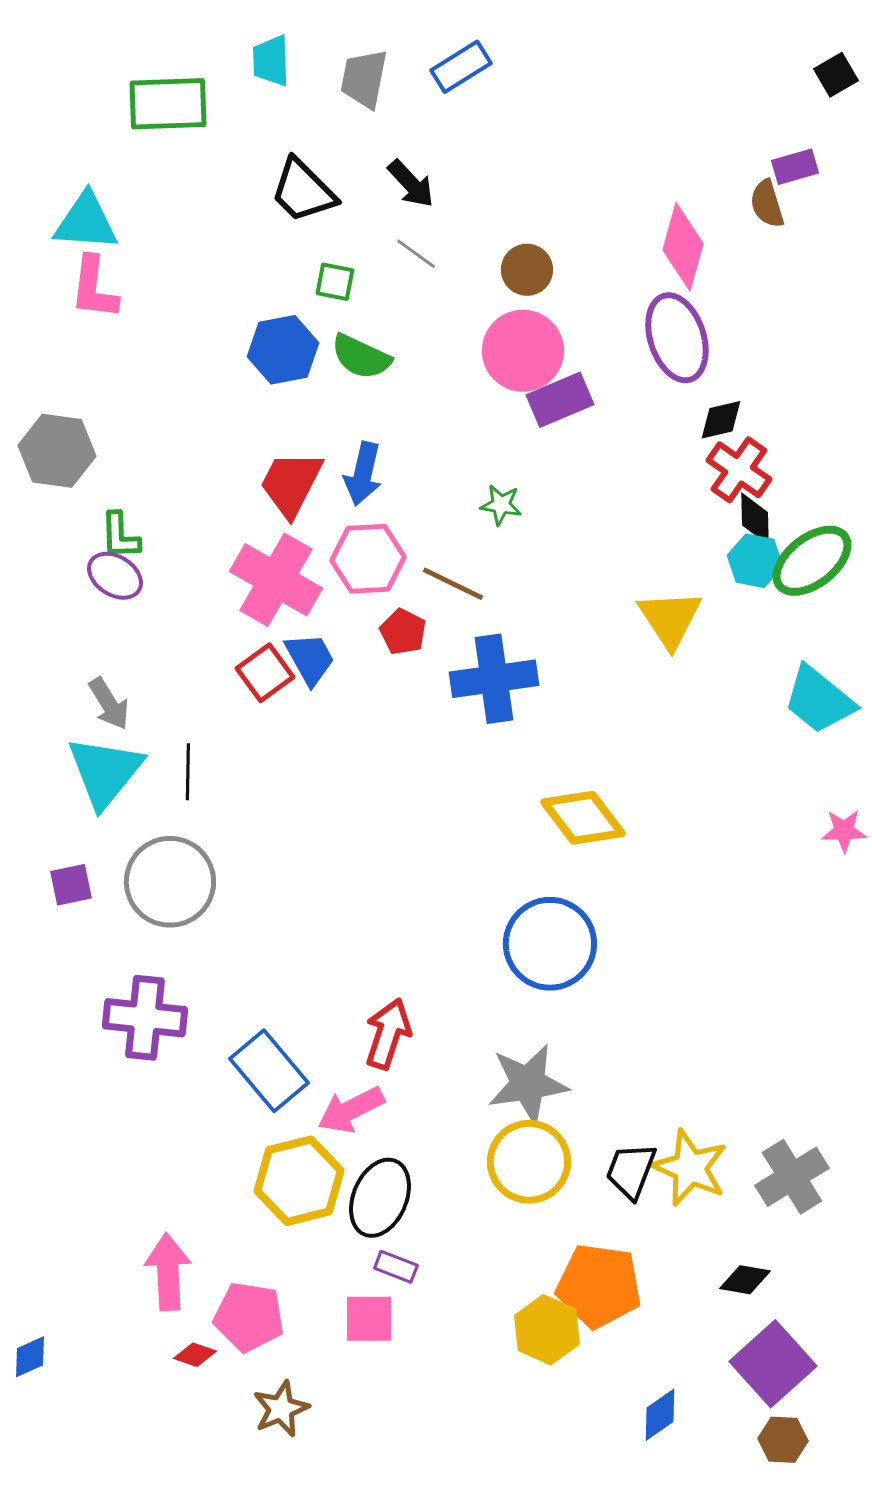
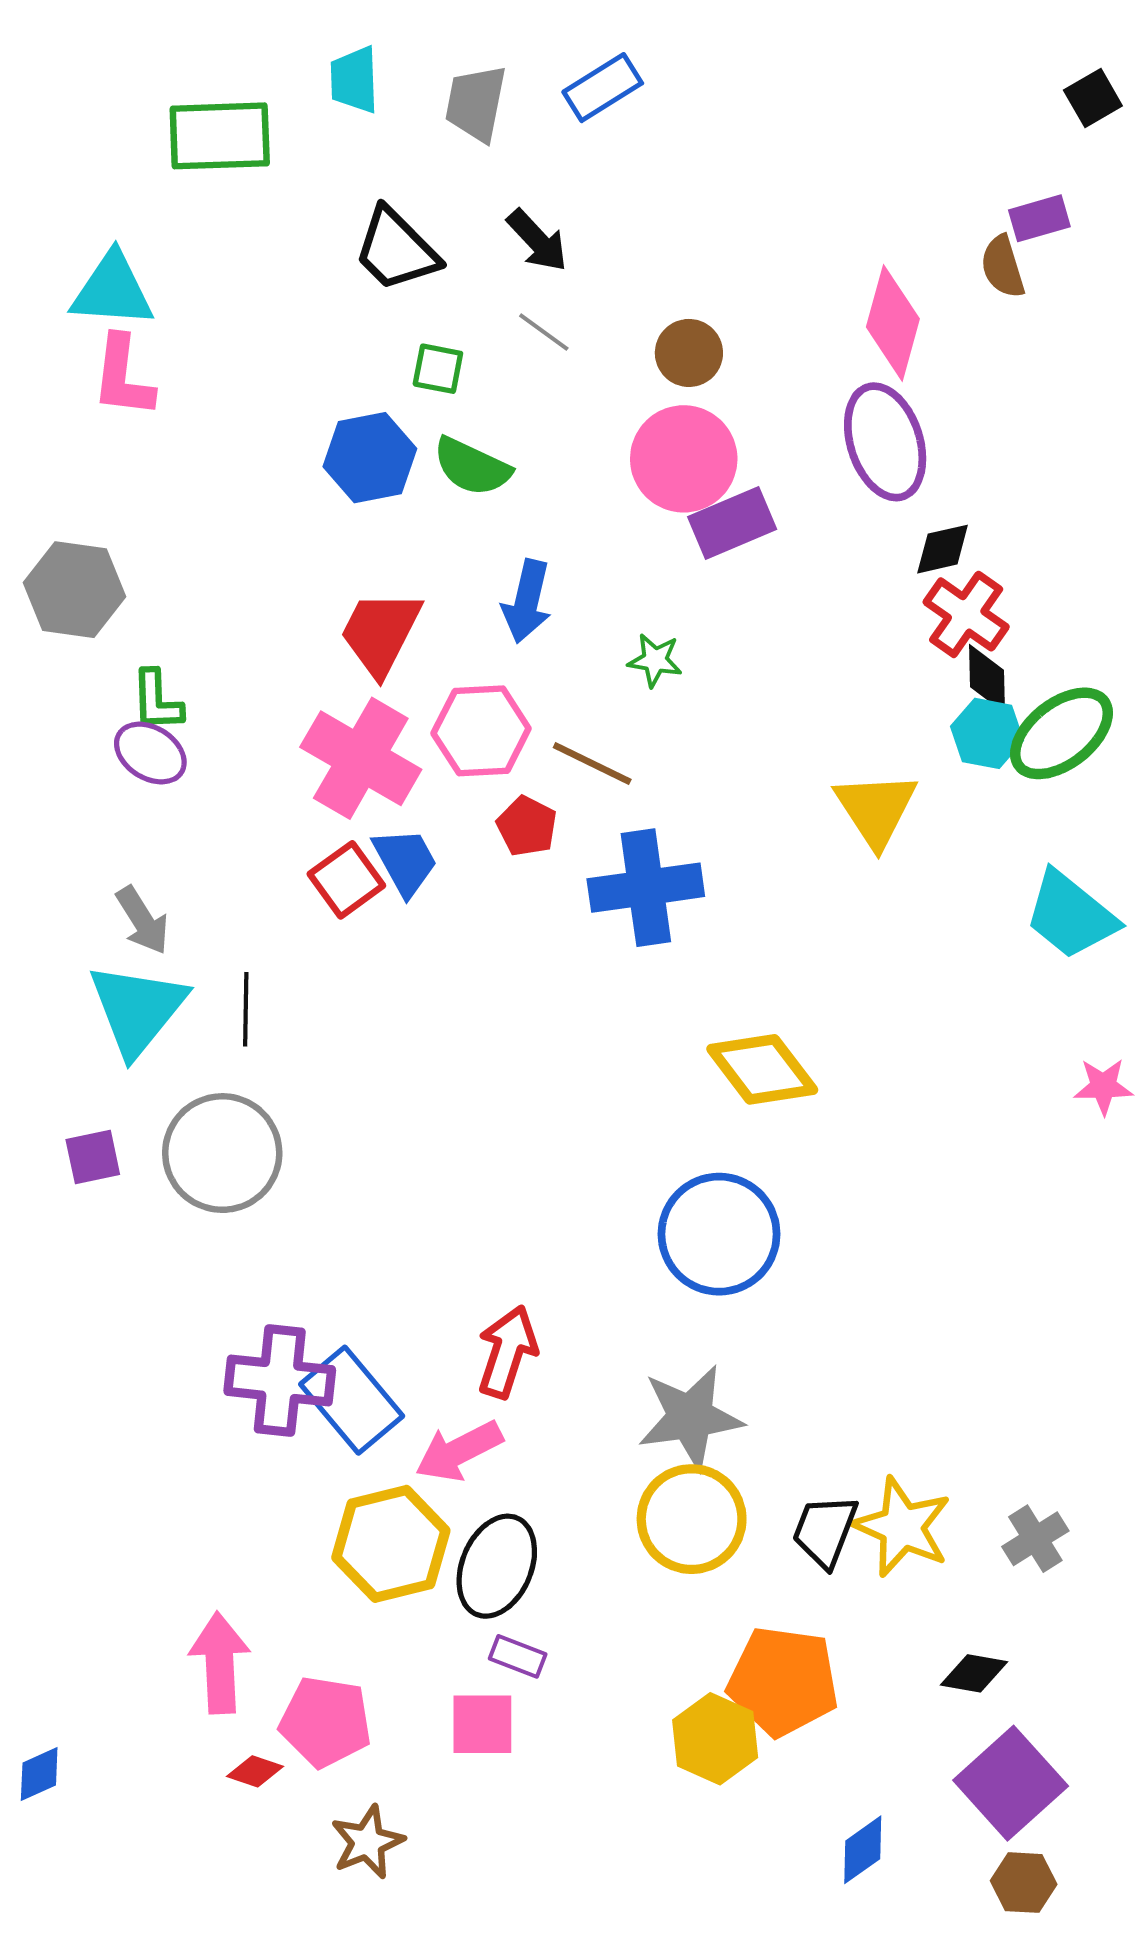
blue arrow: (363, 474) -> (527, 601), moved
purple cross: (145, 1018) -> (280, 1381), moved
gray cross: (792, 1177) -> (1035, 1539), size x0.7

